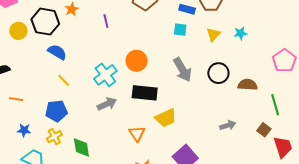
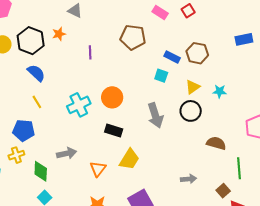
black circle: (218, 73) -> (191, 111), moved
black rectangle: (145, 93) -> (114, 130), size x0.7
gray arrow: (107, 104) -> (67, 153), moved
yellow trapezoid: (166, 118) -> (129, 159), turned -45

